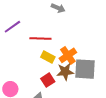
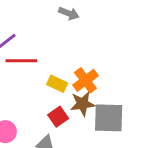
red line: (40, 39) -> (21, 61), moved
gray square: (85, 69) -> (109, 118), moved

